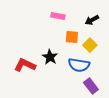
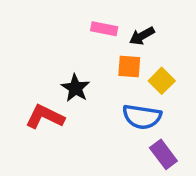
black arrow: (92, 20) -> (142, 36), moved
black star: (50, 57) -> (75, 88), moved

